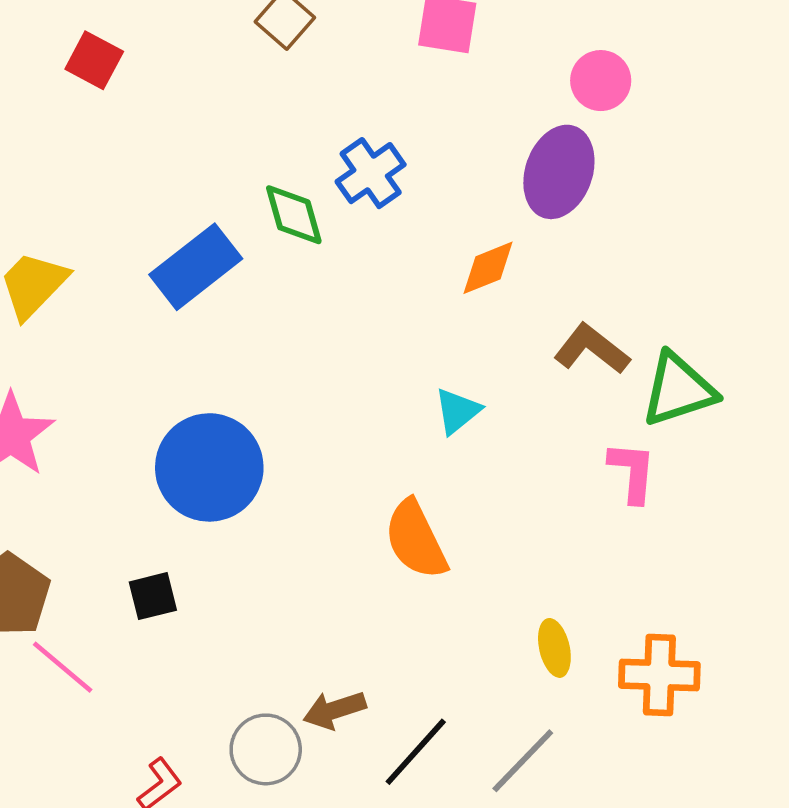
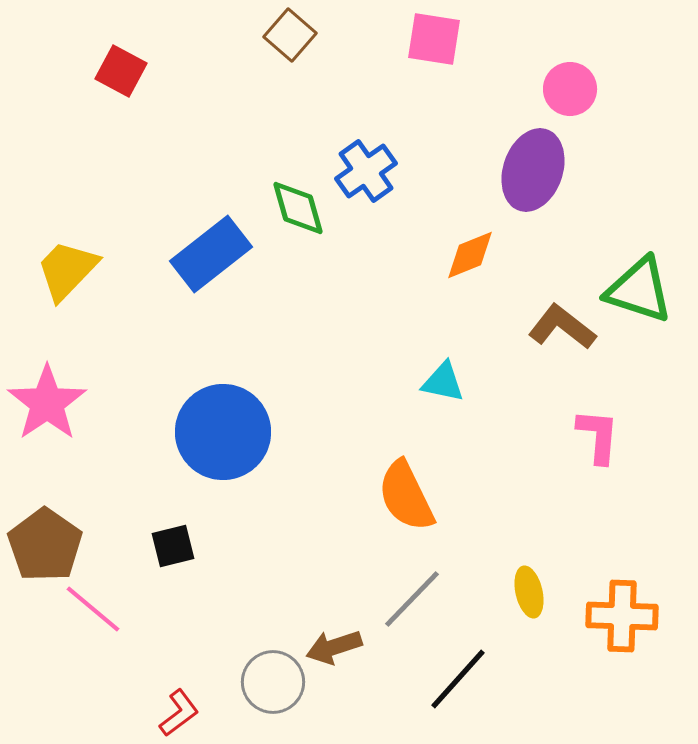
green triangle: (679, 390) -> (639, 290), moved, turned 36
cyan triangle: (457, 411) -> (443, 382), turned 51
black line: (416, 752) -> (458, 679), moved
gray line: (523, 761) -> (412, 599), moved

